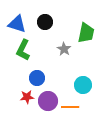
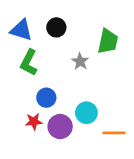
cyan circle: (83, 85) -> (86, 113), moved
orange line: (70, 107) -> (114, 133), moved

